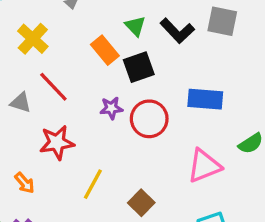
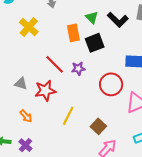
orange rectangle: (105, 50) -> (73, 33), turned 30
red line: (53, 87) -> (55, 64), moved
gray triangle: (21, 103) -> (21, 84), moved
red circle: (149, 119) -> (111, 84), moved

